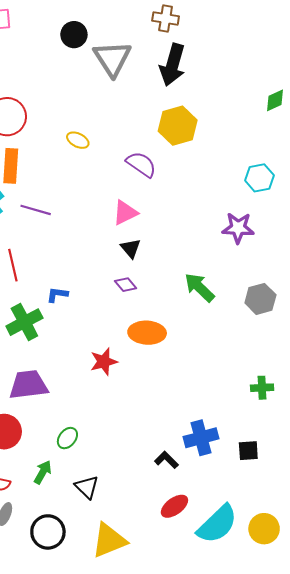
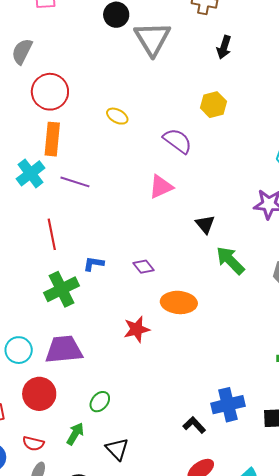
black arrow: (173, 65) -> (224, 47), moved, size x0.6
yellow hexagon: (178, 126) -> (213, 105), size x0.7
black triangle: (131, 248) -> (205, 224), moved
purple diamond: (126, 285) -> (144, 267), moved

